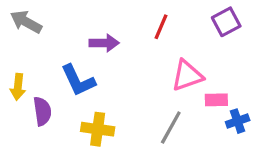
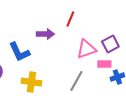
purple square: (226, 22) -> (110, 44), moved
purple arrow: (104, 43) -> (45, 34), moved

